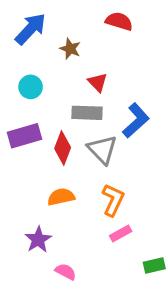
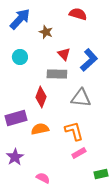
blue L-shape: (136, 120) -> (89, 60), moved
purple rectangle: (24, 136) -> (16, 118), moved
gray triangle: (102, 150) -> (81, 98), moved, turned -40
orange L-shape: (113, 200) -> (74, 131), turned -40
purple star: (38, 240) -> (15, 157), moved

